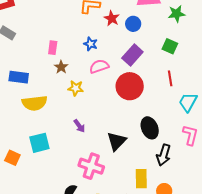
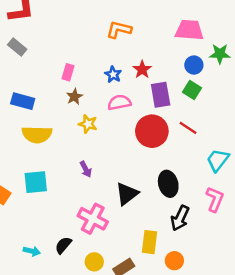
red star: (112, 18) -> (142, 69), moved
blue circle: (133, 24) -> (194, 65), moved
green square: (170, 46) -> (192, 90), moved
purple rectangle: (132, 55) -> (161, 95), turned -60
red line: (170, 78) -> (188, 128), moved, turned -56

